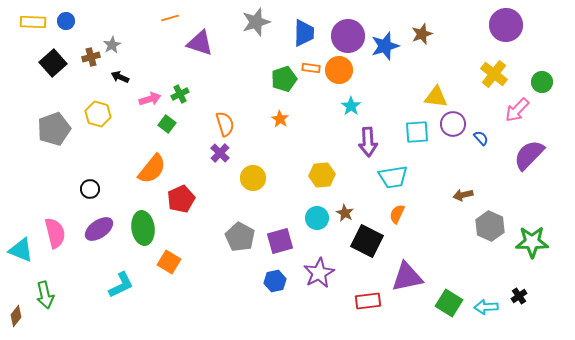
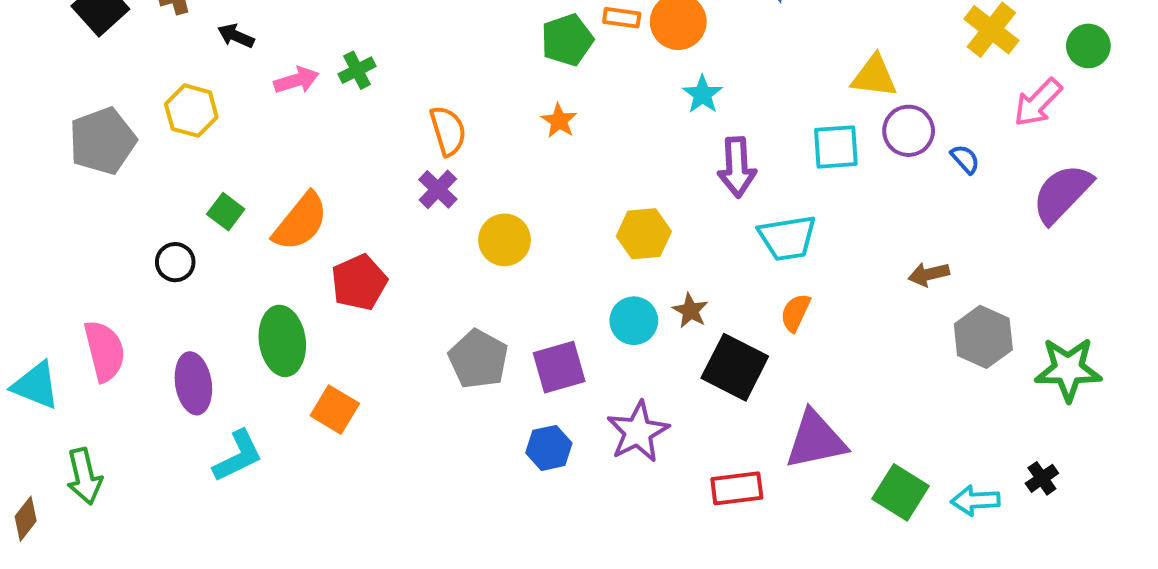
green square: (167, 124) -> (226, 212), moved
purple ellipse: (99, 229) -> (193, 383), moved, turned -64

